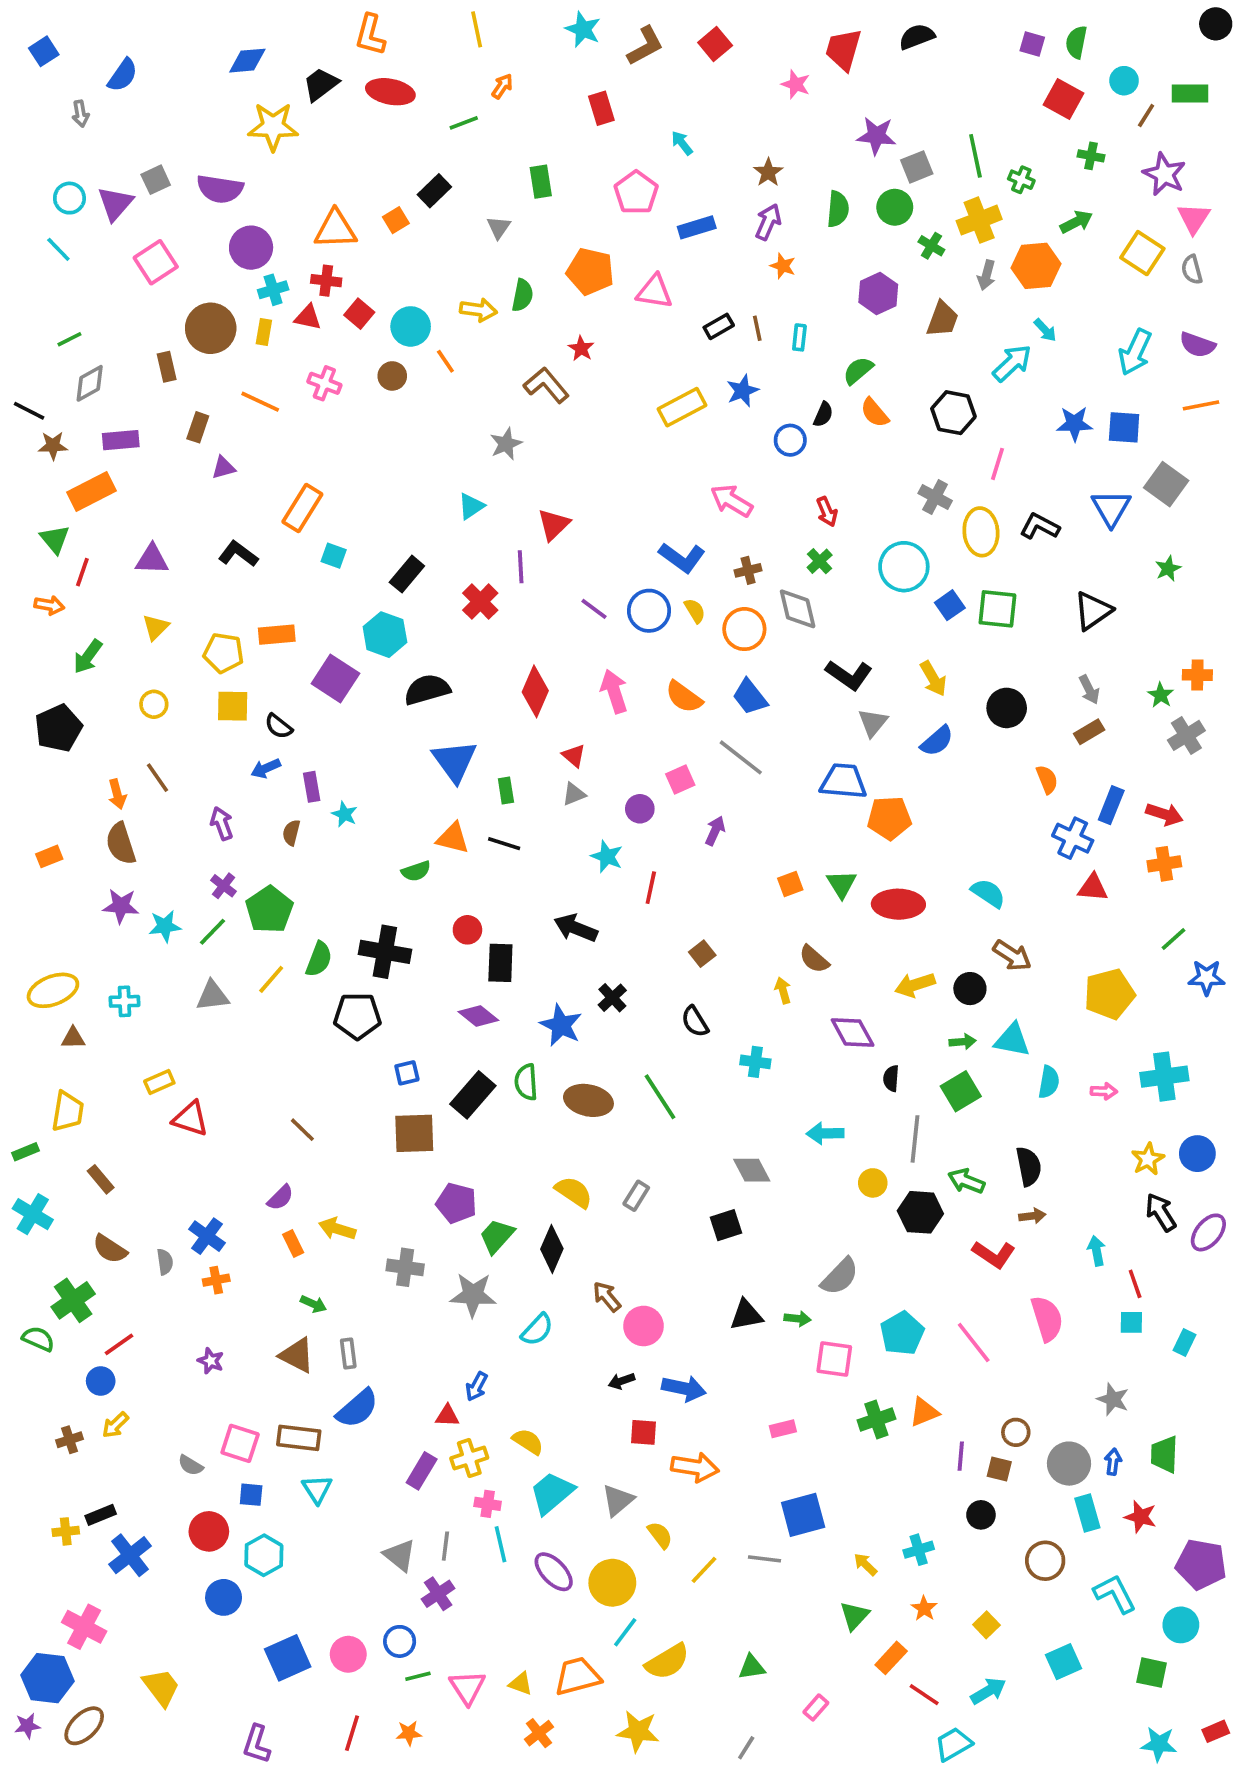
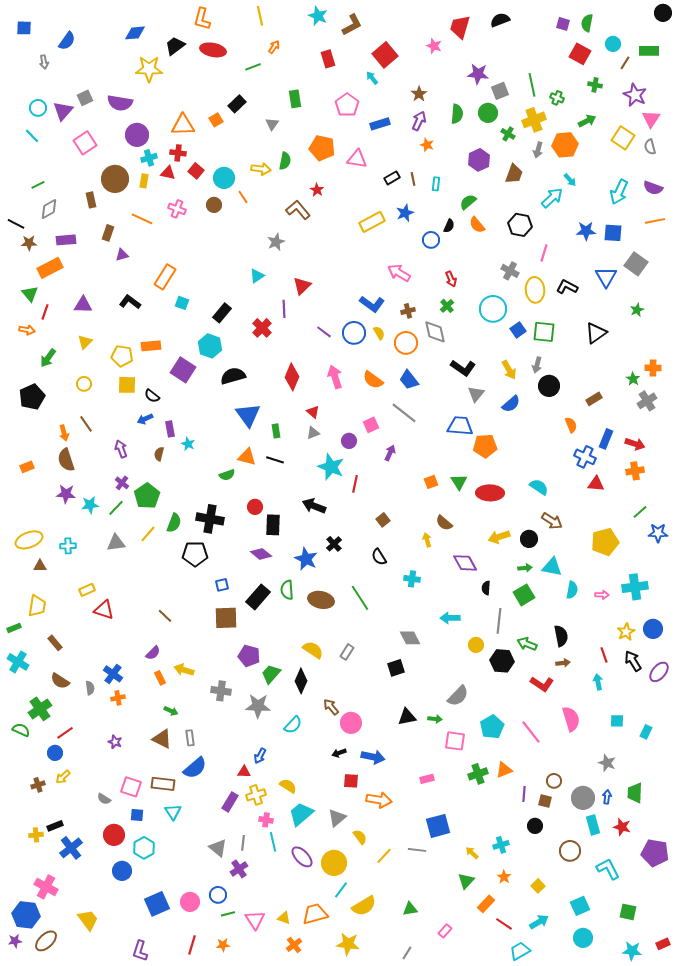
red square: (715, 44) -> (385, 55), moved, size x1.4
blue square: (44, 51) -> (24, 28), turned 35
gray arrow: (1089, 690) -> (537, 365), moved, turned 42
cyan star: (607, 856) -> (331, 467), size x1.5
red line: (1135, 1284) -> (604, 655), moved
cyan circle: (1181, 1625) -> (583, 938), moved

